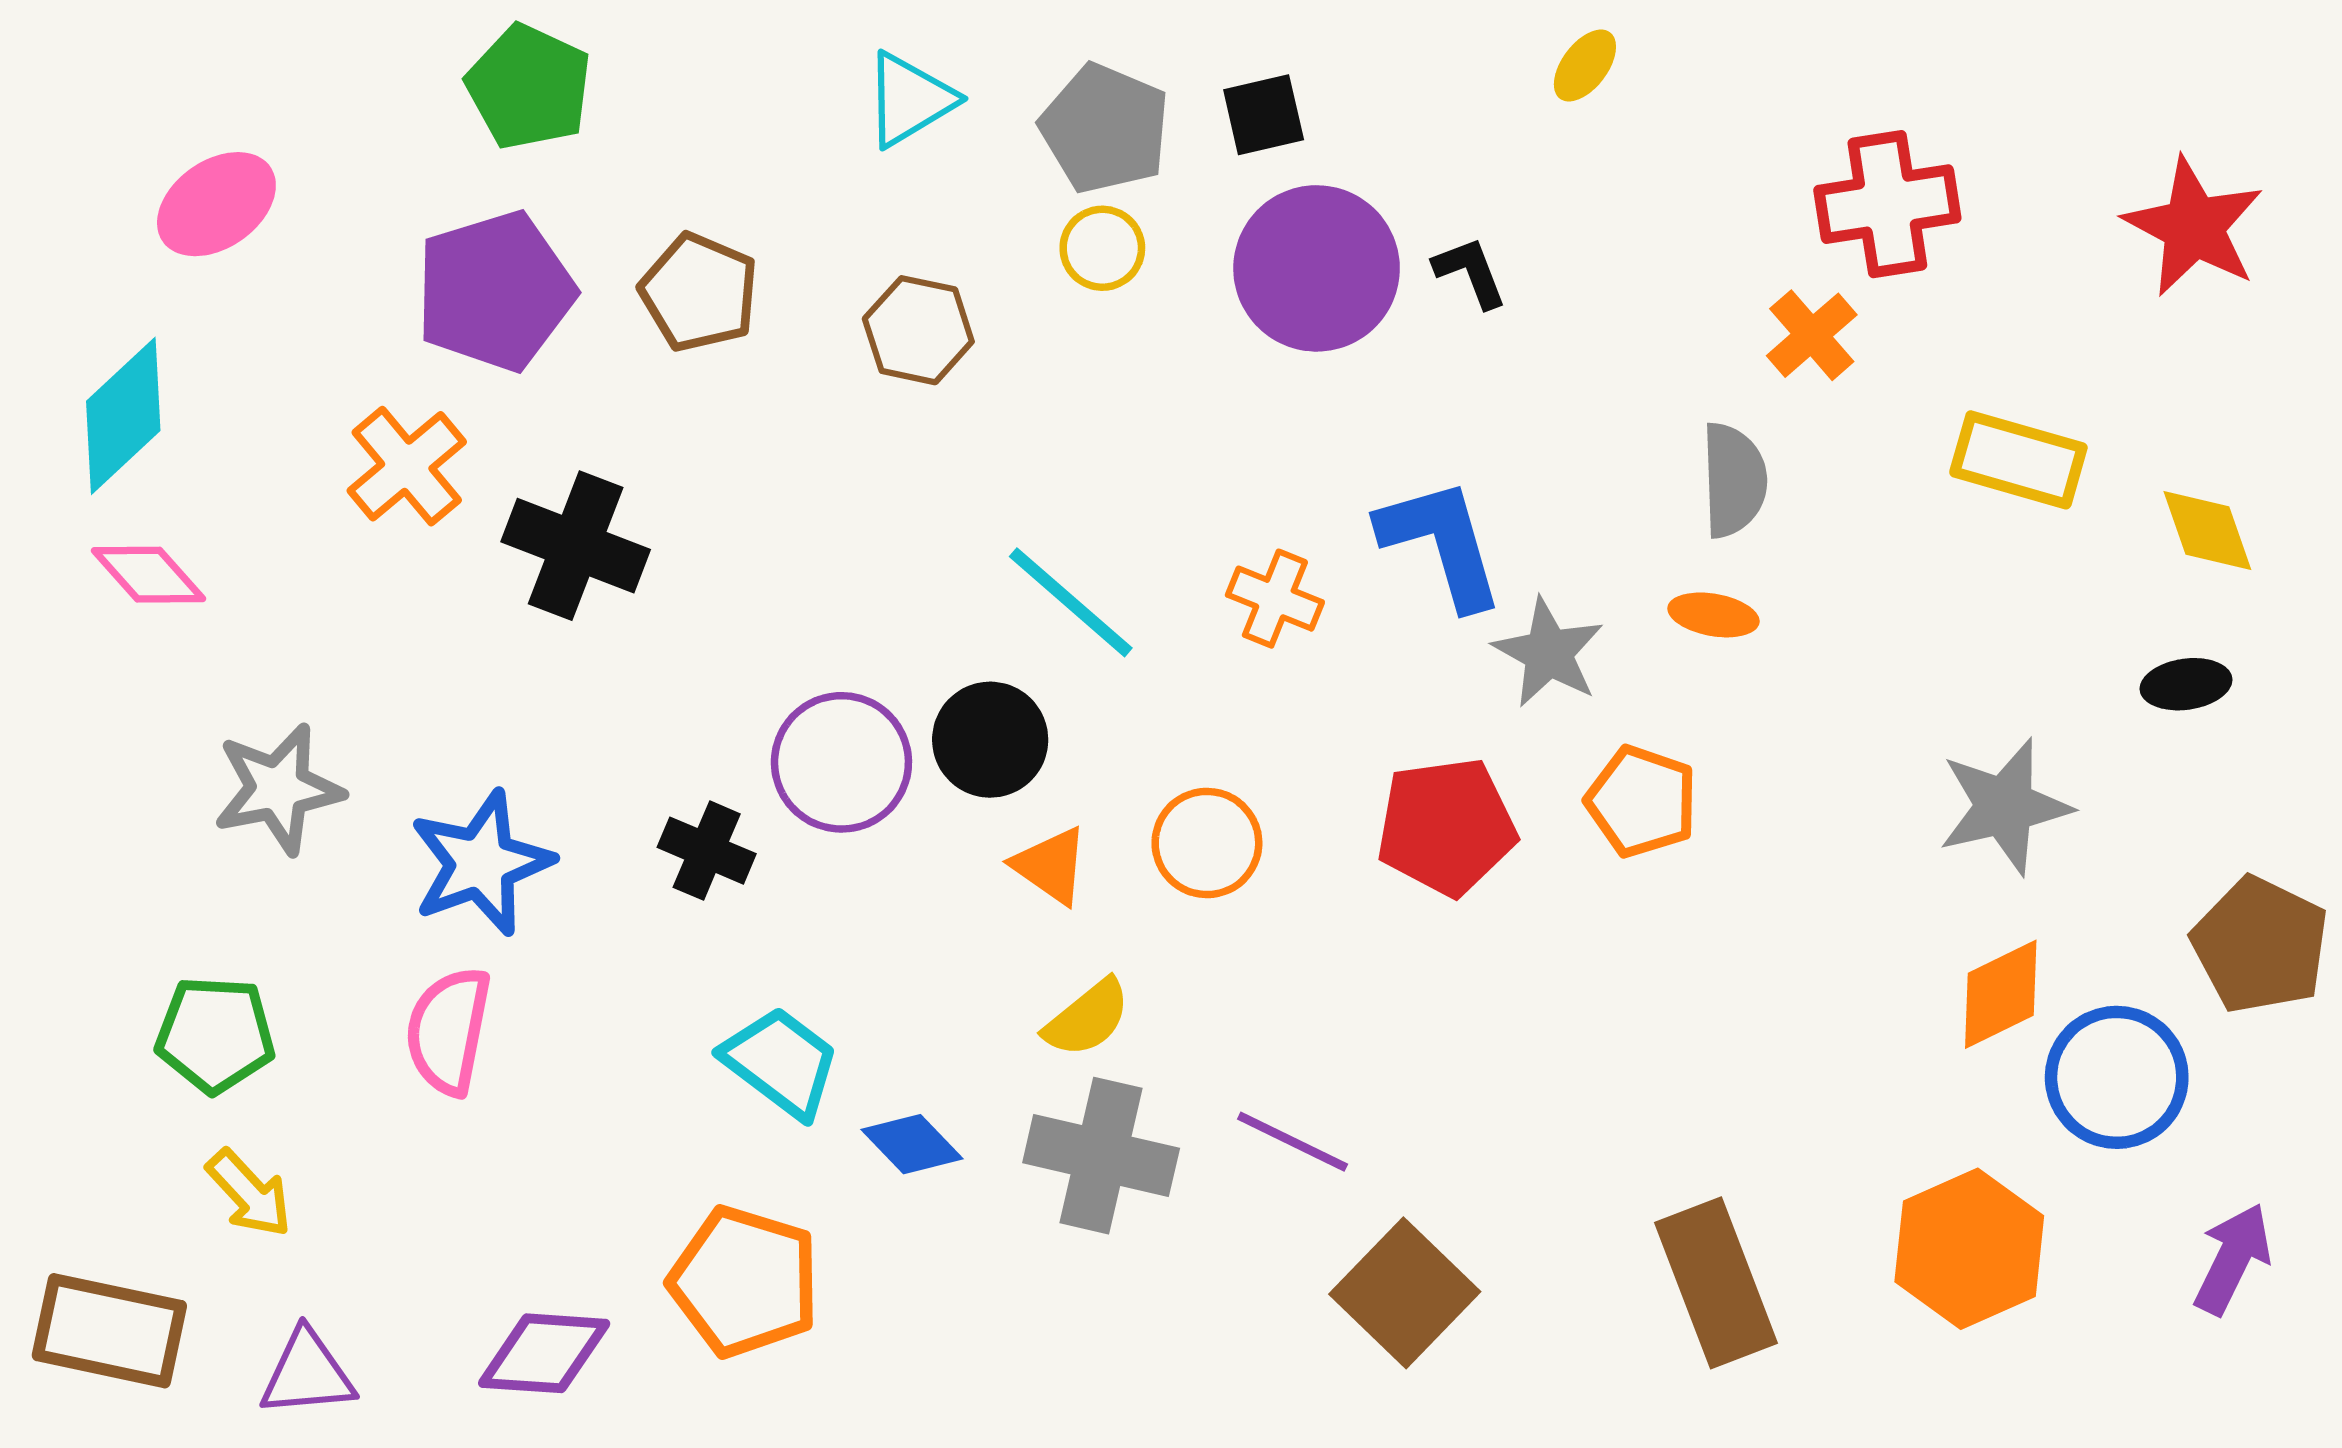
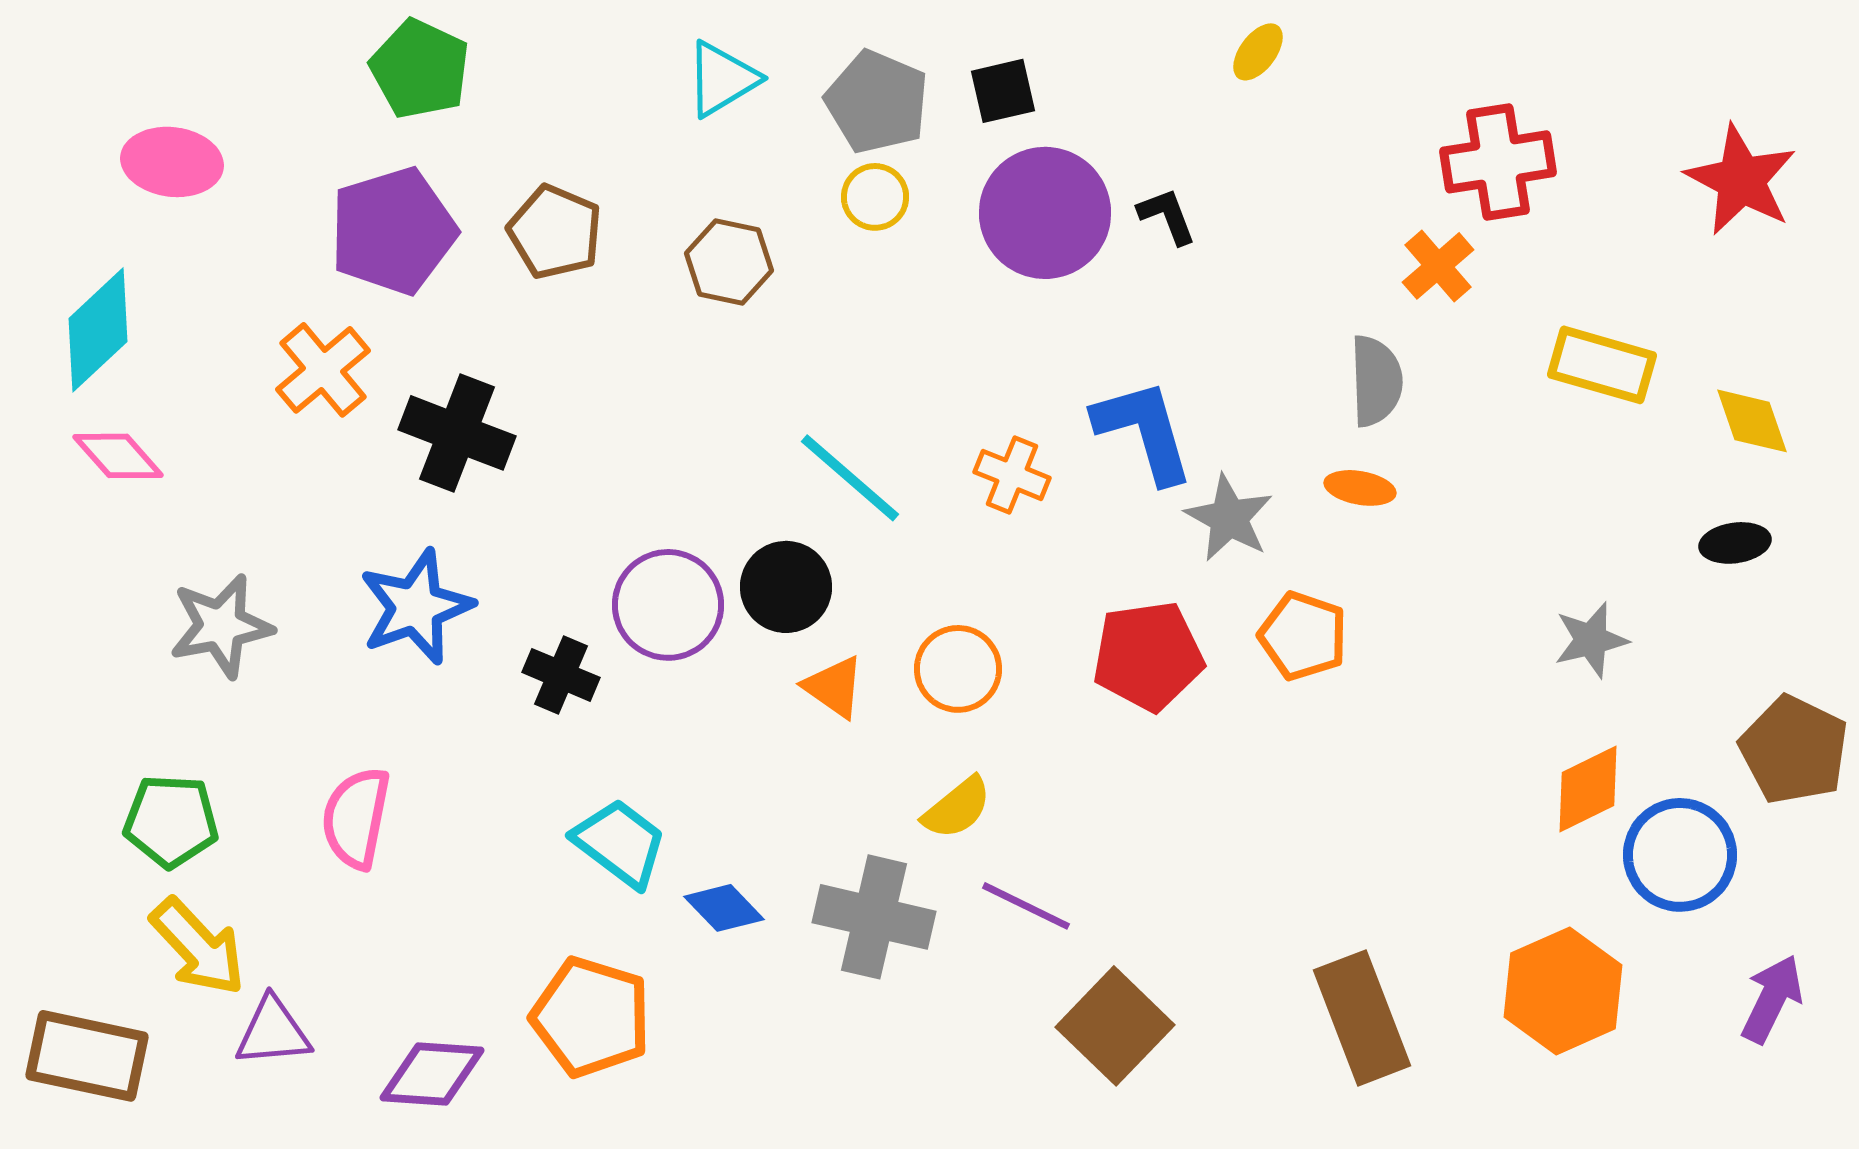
pink ellipse: (216, 204) -> (172, 162), turned 42
gray star: (2005, 806) -> (1591, 640), size x0.7
blue star: (481, 863) -> (416, 607), moved
yellow semicircle: (1087, 1018) -> (957, 808), moved
yellow arrow: (249, 1193) -> (198, 947), size x1.4
purple triangle: (307, 1374) -> (273, 1032), moved

